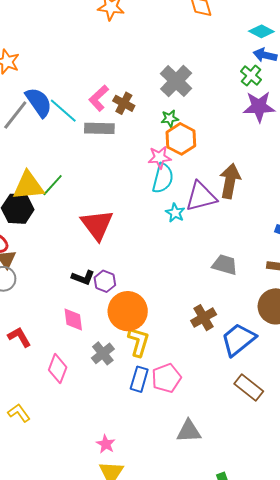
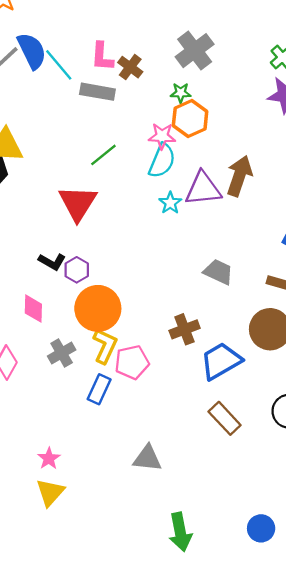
pink L-shape: (99, 98) -> (102, 57), turned -52
green line: (53, 185) -> (103, 155), moved
pink pentagon: (166, 378) -> (132, 362), moved

